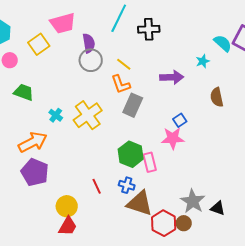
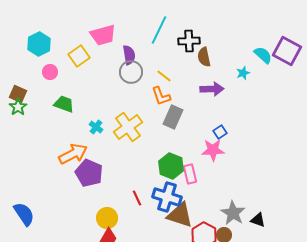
brown semicircle: (217, 97) -> (204, 57), moved
purple pentagon: (35, 172) -> (89, 173), moved
blue cross: (127, 185) -> (167, 197), size x1.8

